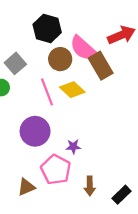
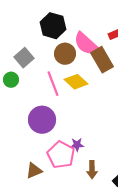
purple star: (73, 147) -> (77, 145), moved

